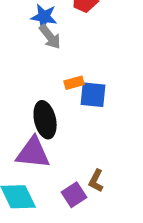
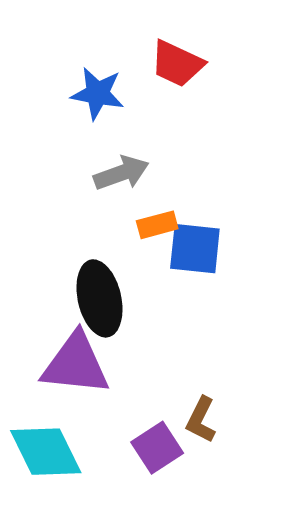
gray arrow: (50, 37) -> (121, 173), moved, turned -72

